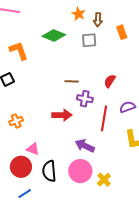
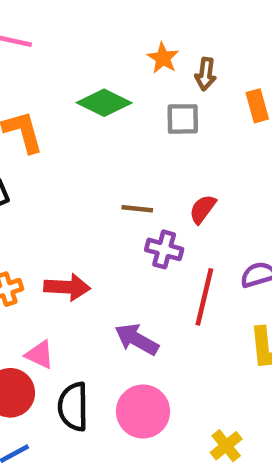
red semicircle: (110, 81) -> (203, 209), moved
red arrow: (62, 115) -> (67, 287), moved
purple arrow: (85, 146) -> (137, 339), moved
yellow cross: (104, 180) -> (226, 446), moved

